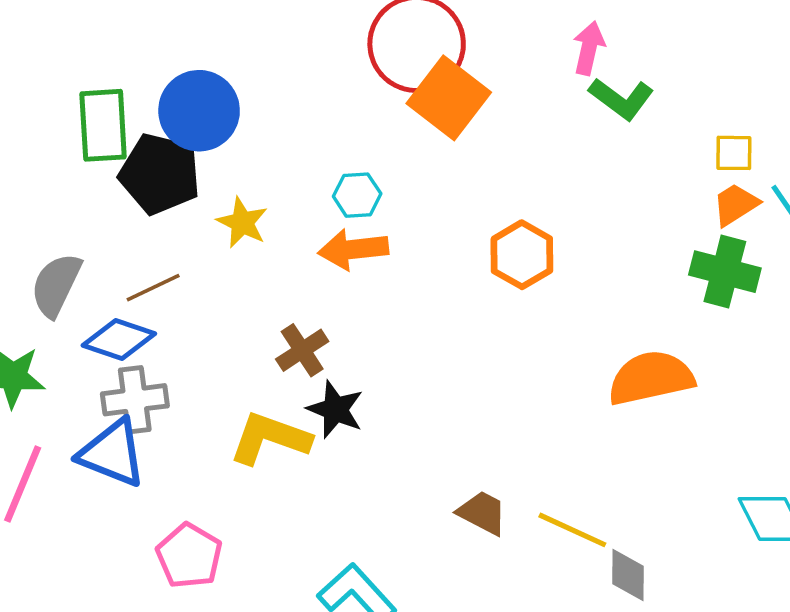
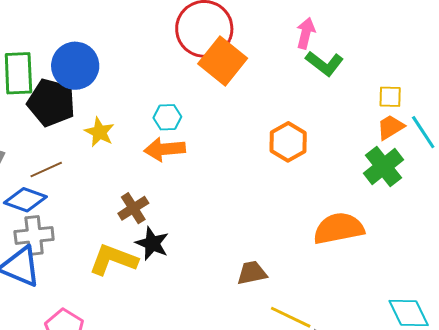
orange hexagon: (522, 255) -> (288, 142), moved
green cross: (725, 272) -> (383, 167), turned 36
brown trapezoid: (482, 513) -> (252, 273), moved, turned -40

